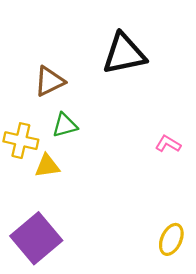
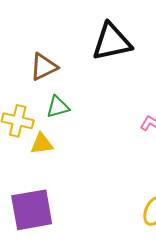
purple square: (36, 238) -> (32, 210), turned 30

